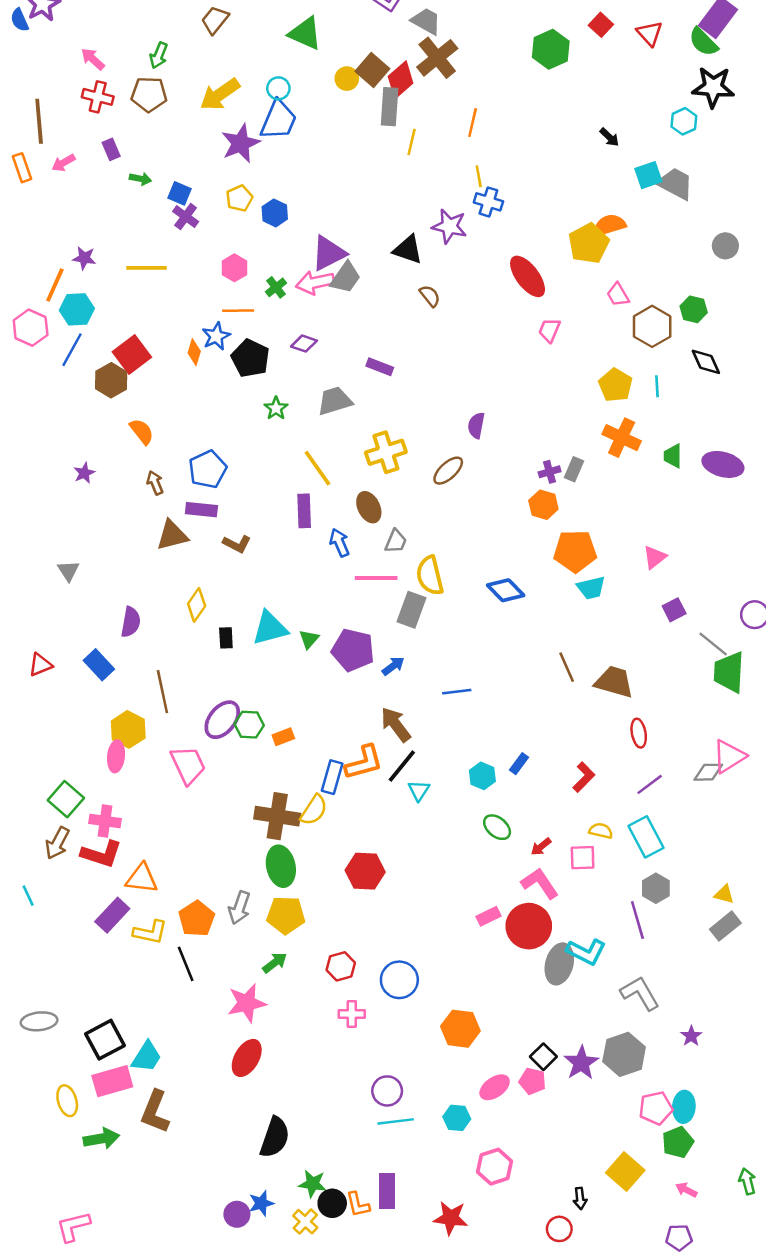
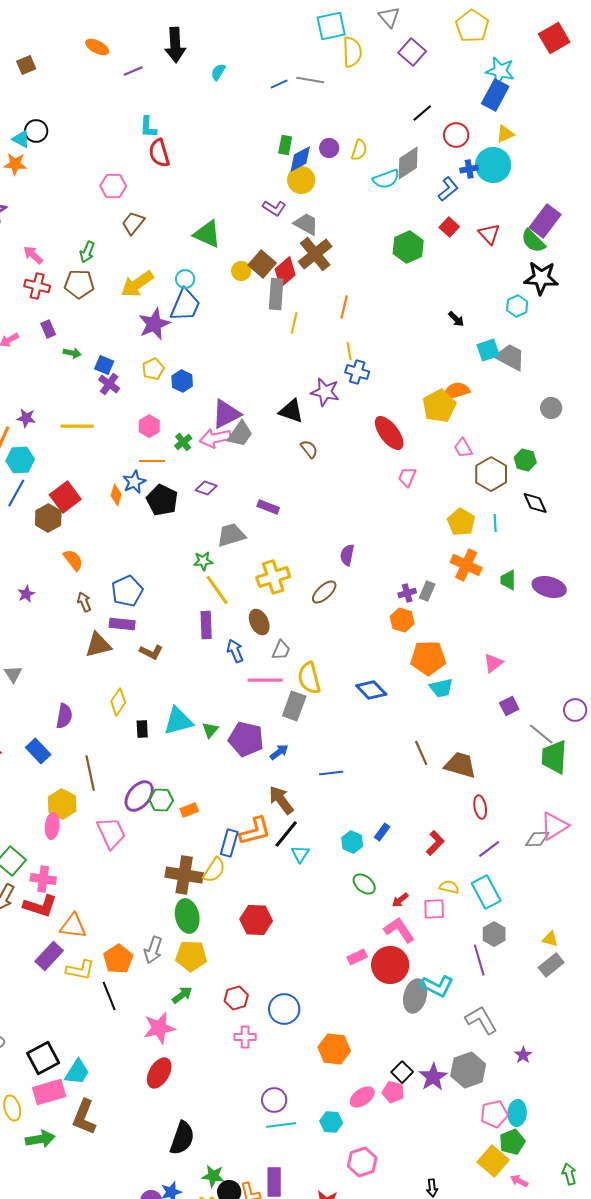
green star: (276, 408) -> (203, 561), moved, turned 30
yellow square: (625, 1172) -> (493, 1161), moved

